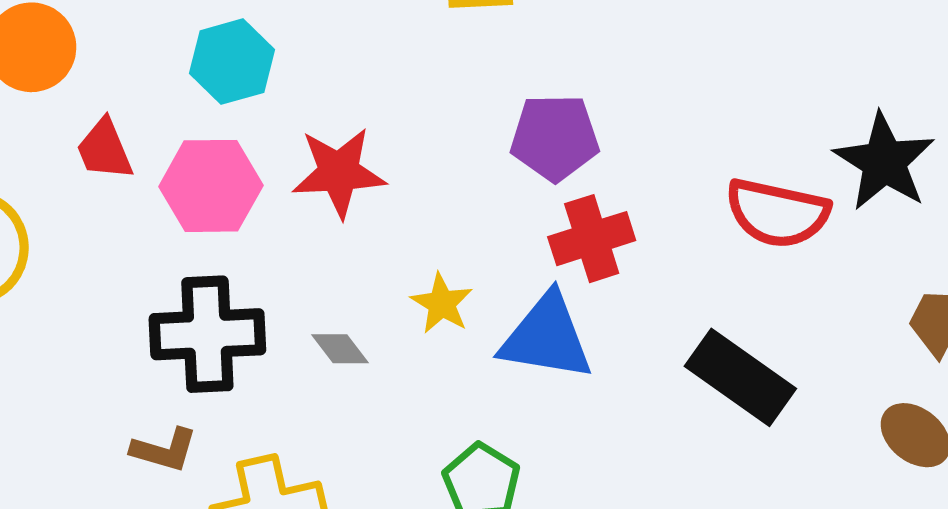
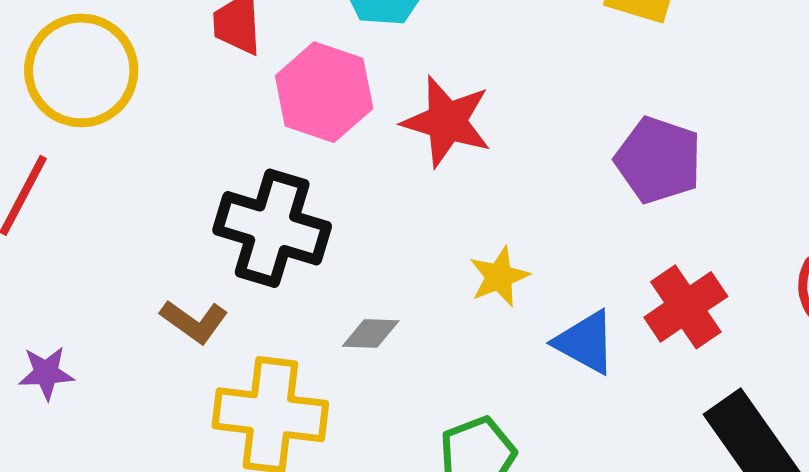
red cross: (592, 239) -> (686, 307), moved, turned -36
blue triangle: (547, 337) -> (585, 342), size x0.7
gray diamond: (340, 349) -> (371, 334), moved, turned -70

